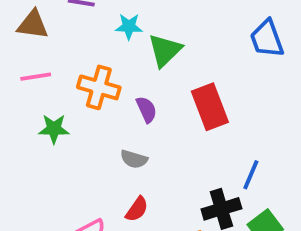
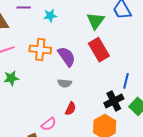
green triangle: (165, 50) -> (96, 21), moved
purple semicircle: (146, 109) -> (67, 57), size x1.5
green star: (54, 129) -> (11, 78), moved

